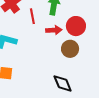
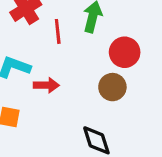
red arrow: (54, 30) -> (46, 85), moved

